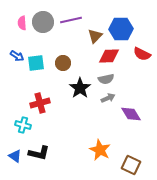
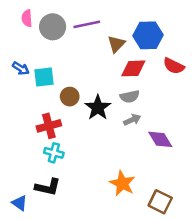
pink semicircle: (22, 23) -> (27, 18), moved
brown circle: (63, 63) -> (70, 97), moved
cyan cross: (23, 125) -> (54, 153), moved
blue triangle: (15, 156) -> (20, 203), moved

